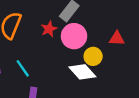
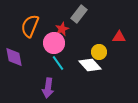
pink circle: (74, 36) -> (54, 43), moved
cyan line: (23, 68) -> (58, 63), moved

